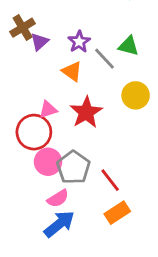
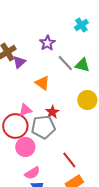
purple star: (79, 42) -> (47, 43), moved
gray line: (105, 59) -> (65, 63), moved
red star: (86, 112) -> (52, 112), size x0.6
gray pentagon: (73, 167) -> (43, 127), moved, turned 30

